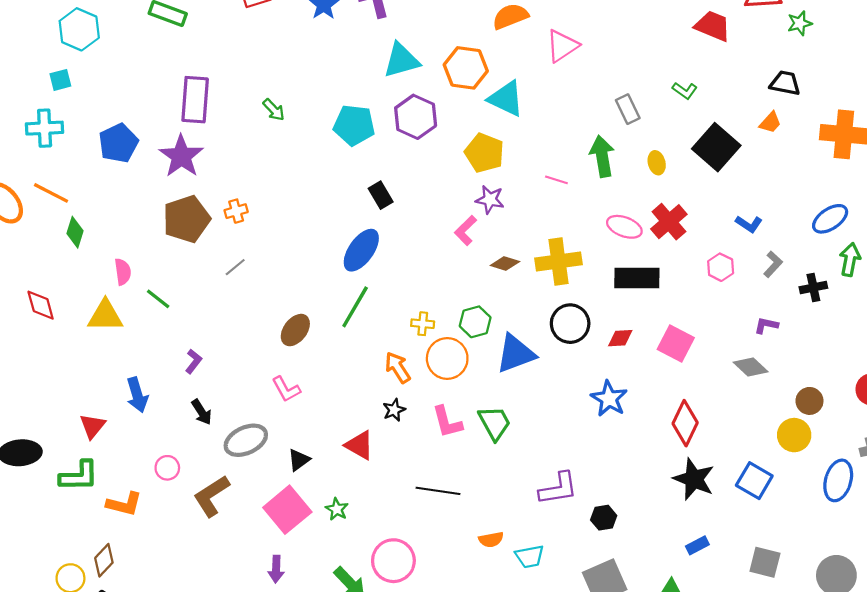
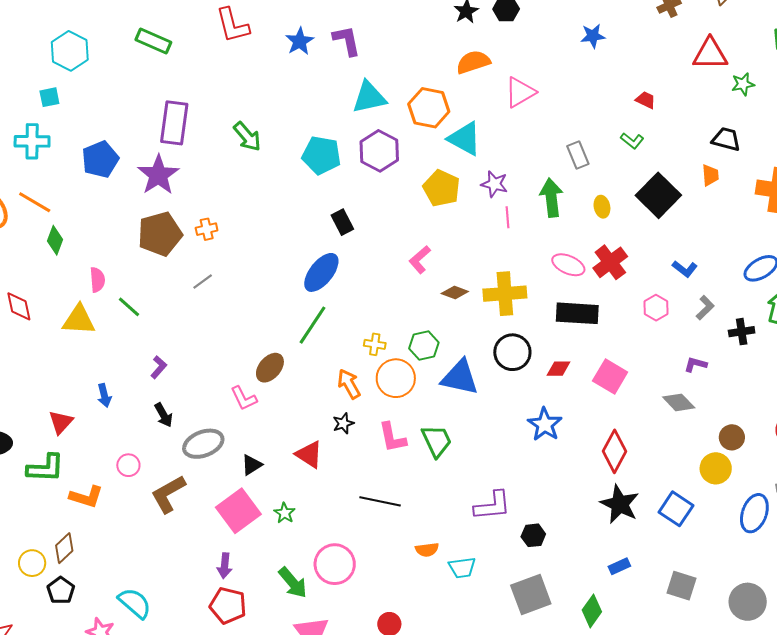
red trapezoid: (713, 26) -> (646, 100), moved, size x0.6
green arrow: (274, 110) -> (247, 137), size x1.4
orange trapezoid: (770, 122) -> (710, 175), turned -50
pink line: (556, 180) -> (507, 217), turned 65
purple star: (490, 200) -> (494, 184), moved
brown ellipse: (295, 330) -> (270, 368), moved
blue triangle: (516, 354) -> (460, 377), turned 30
blue arrow: (137, 395) -> (104, 396), size x0.7

